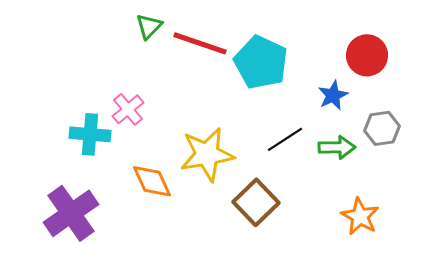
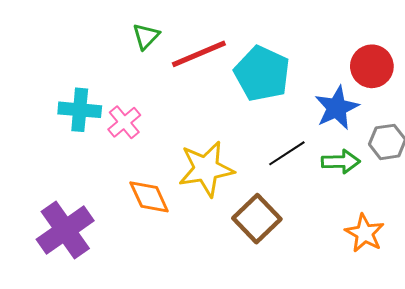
red line: (200, 43) -> (199, 54), turned -42
blue star: (333, 95) -> (337, 108), size x1.4
cyan cross: (90, 134) -> (80, 110), moved

